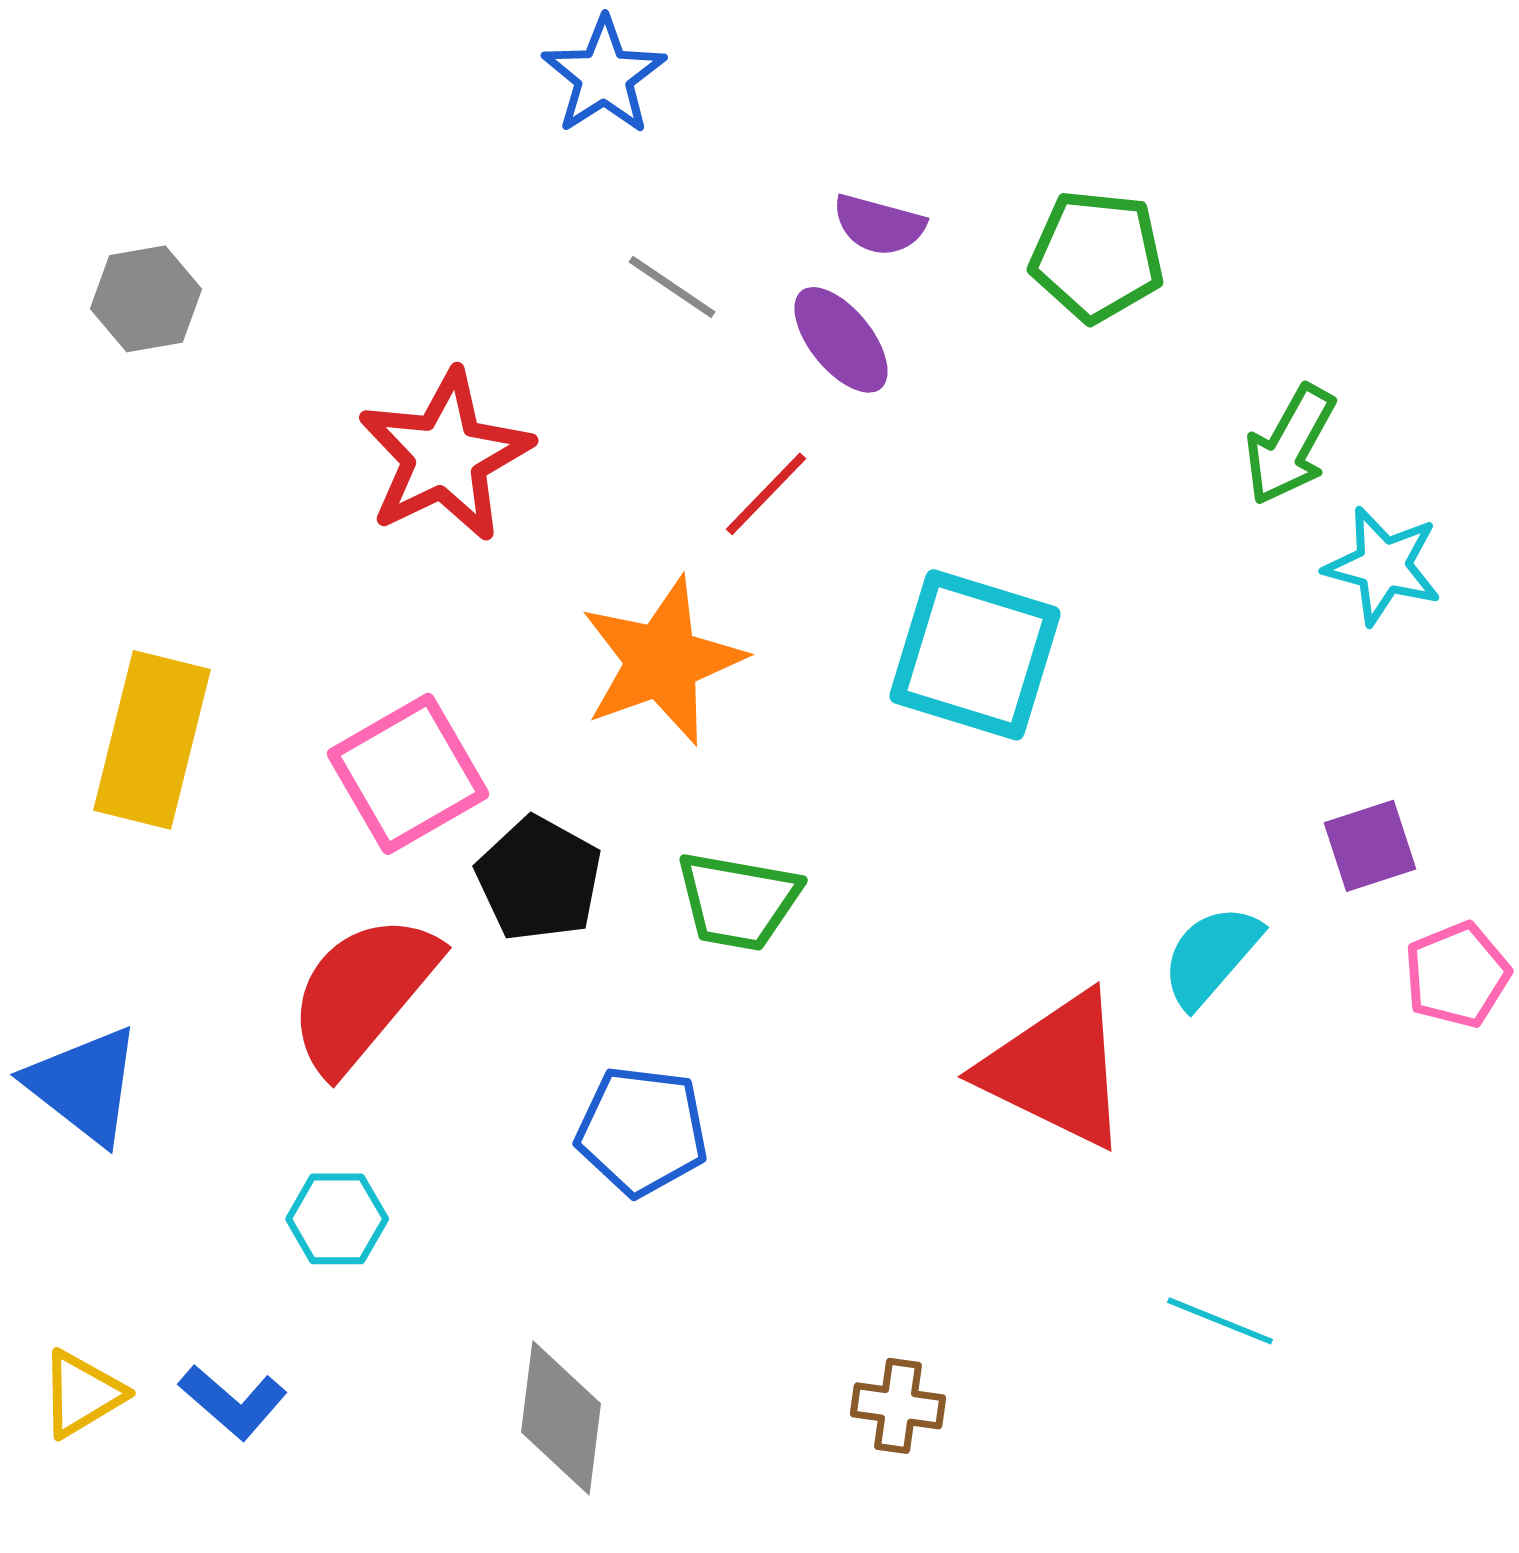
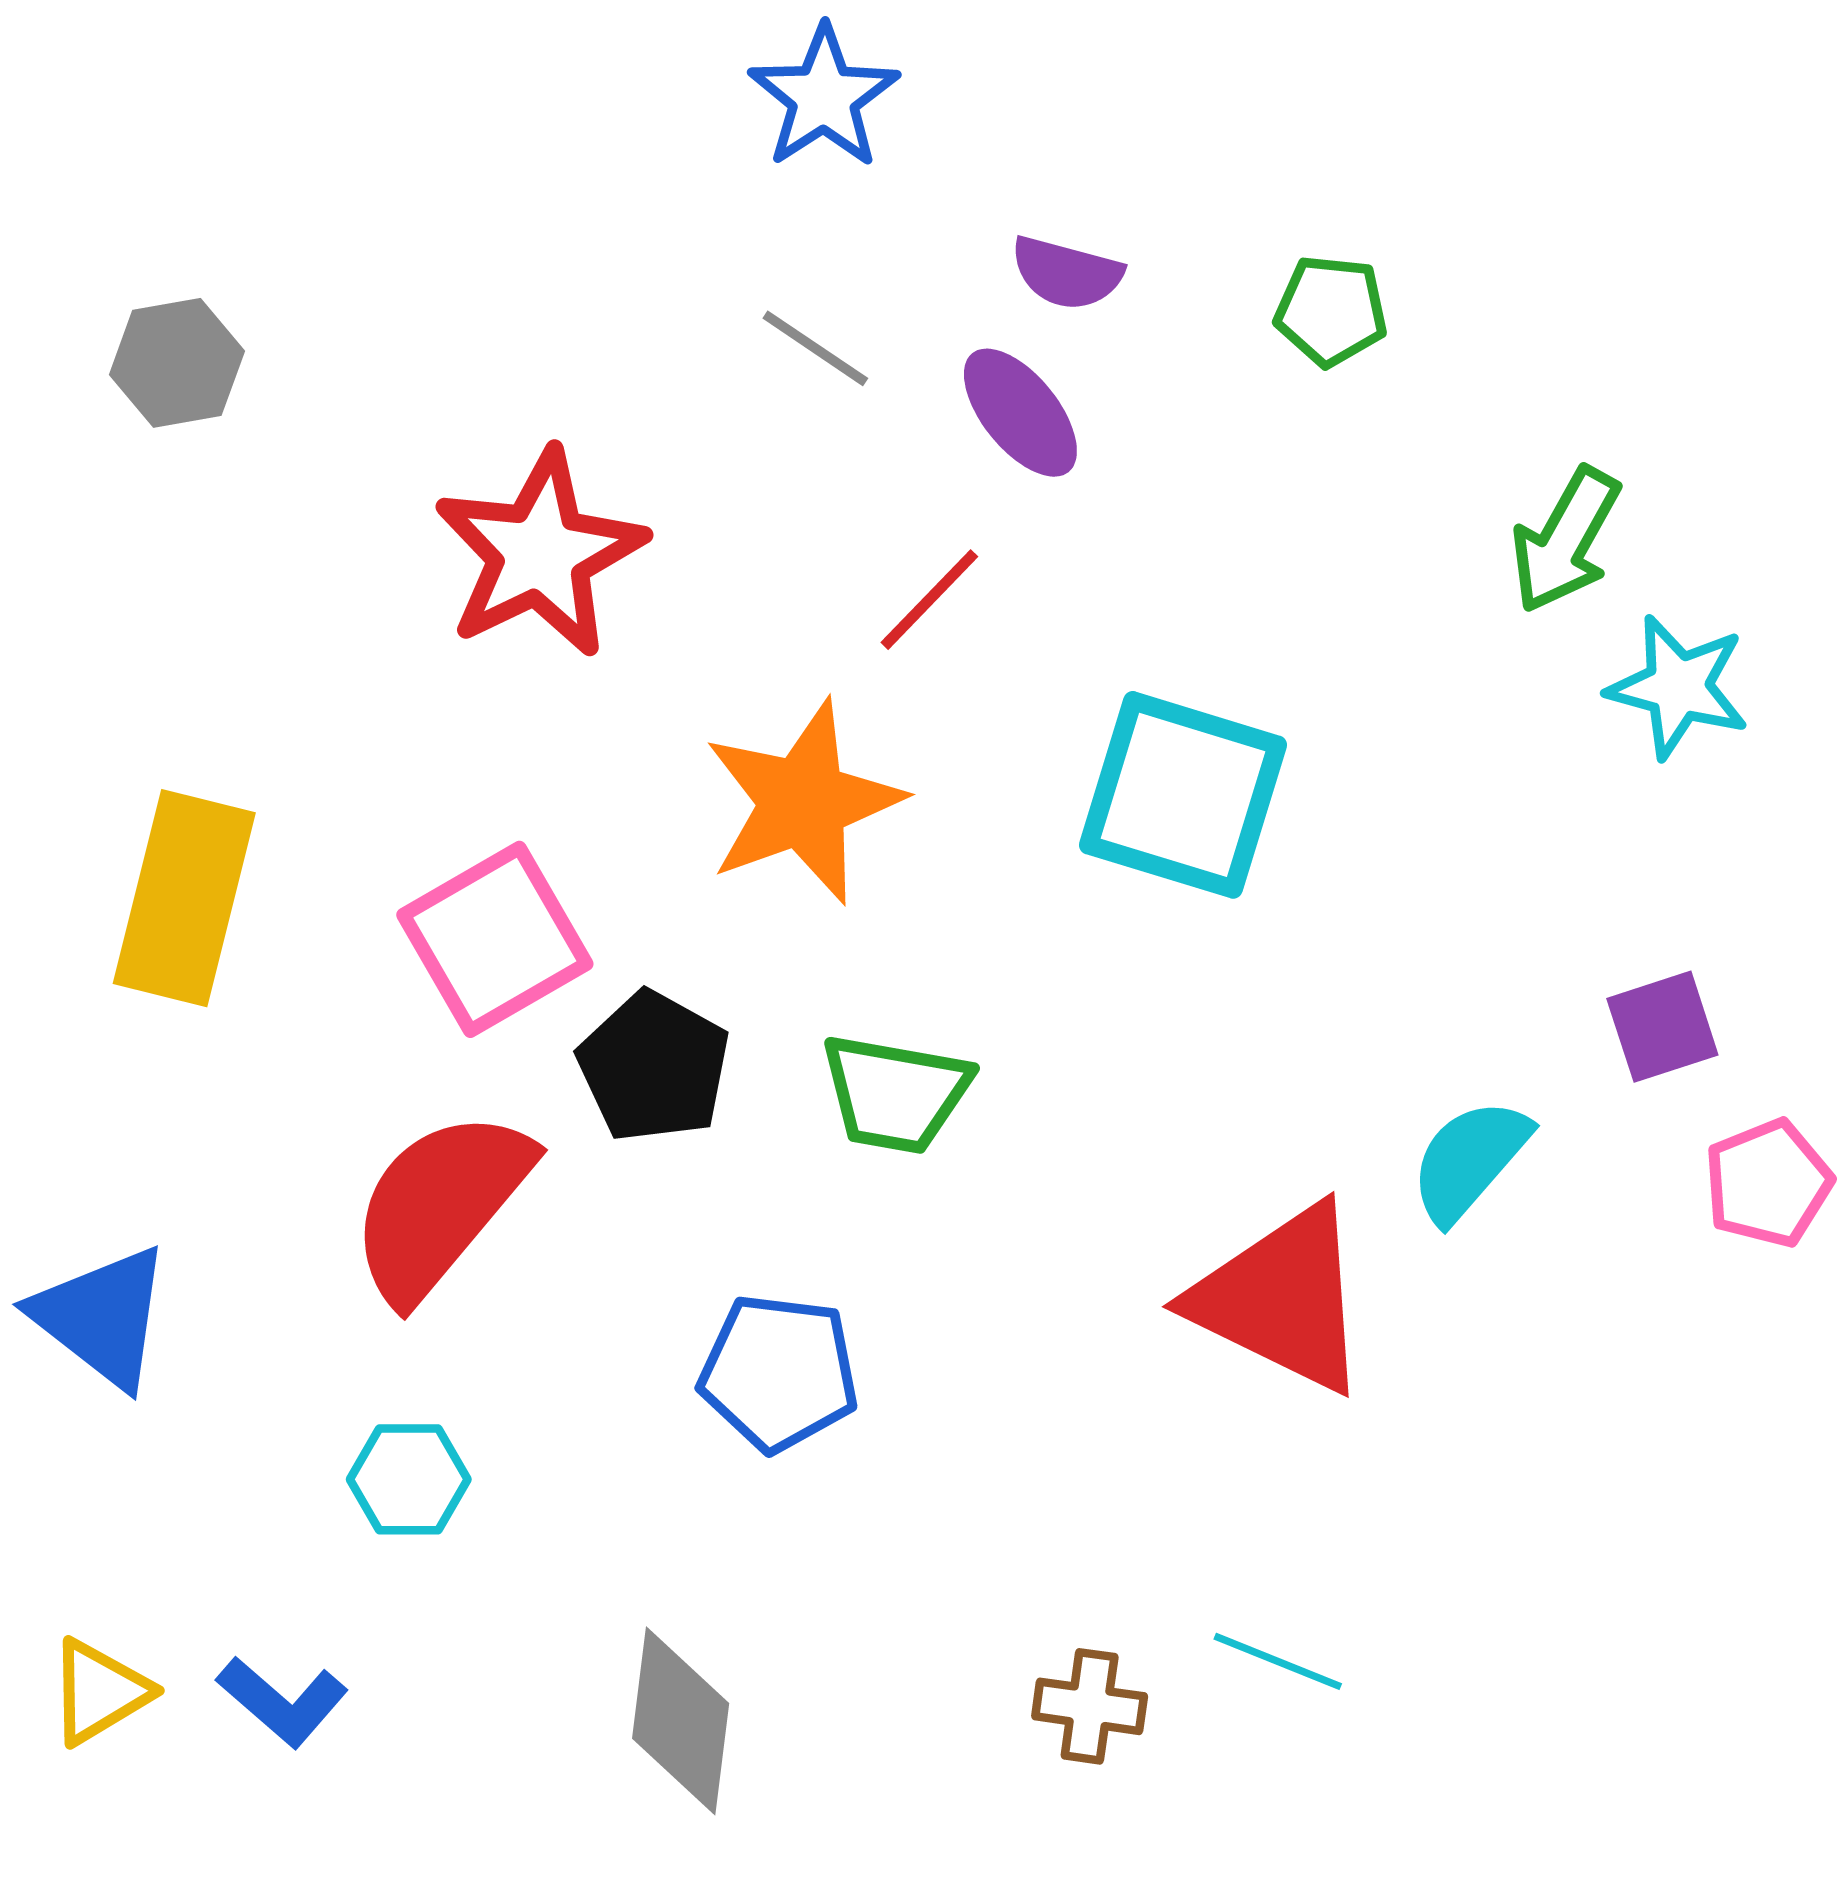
blue star: (604, 76) -> (824, 97), moved
green pentagon: (1097, 256) -> (1331, 311), size x0.7
cyan line: (1220, 1321) -> (1278, 1661), moved

